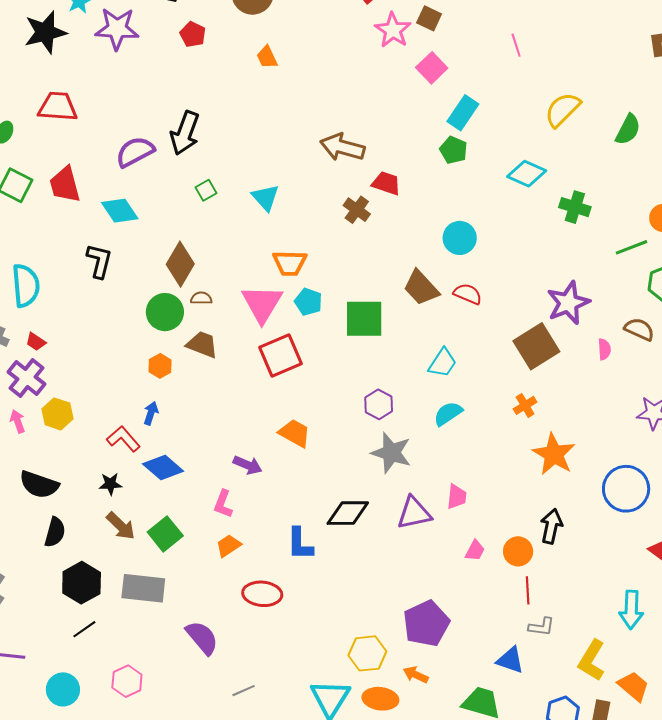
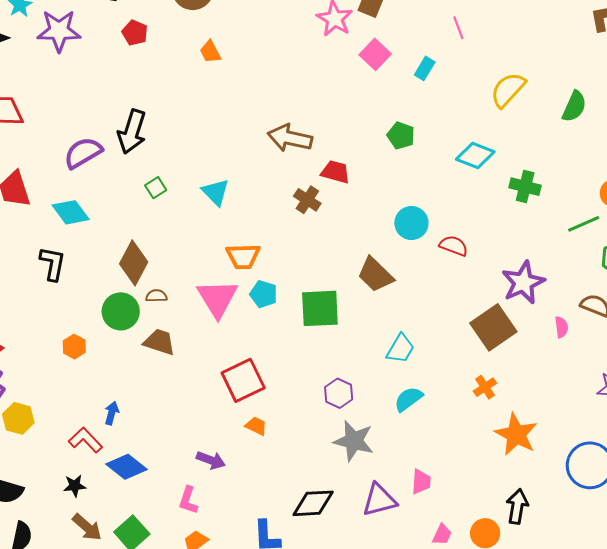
cyan rectangle: (463, 113) -> (425, 68), moved, size x0.7
red semicircle: (468, 294) -> (454, 246), moved
red square: (281, 355) -> (243, 380), moved
orange hexagon: (160, 366) -> (74, 347), moved
orange trapezoid: (295, 433) -> (256, 426), size x0.7

